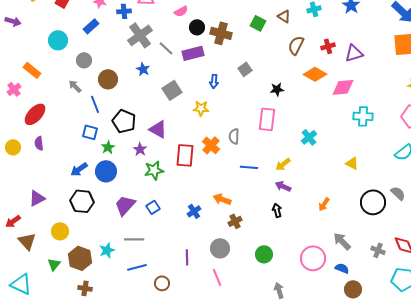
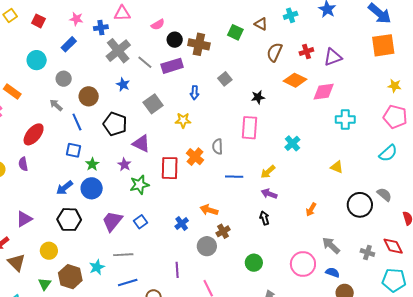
red ellipse: (35, 114) -> (34, 134), moved
black pentagon: (124, 121) -> (115, 124), moved
gray circle: (220, 248) -> (207, 246), moved

